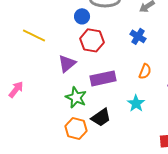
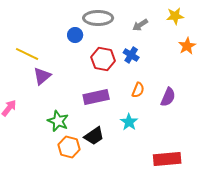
red hexagon: (92, 40) -> (103, 59), moved
purple triangle: (67, 63) -> (42, 76), moved
green star: (76, 97) -> (58, 121), moved

